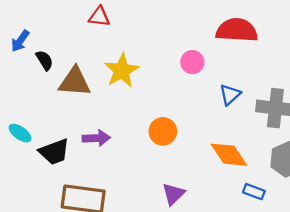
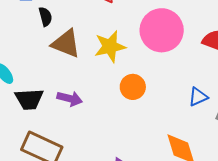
pink circle: (192, 62) -> (162, 30), moved, size x2.0
orange circle: (163, 131) -> (133, 87), moved

